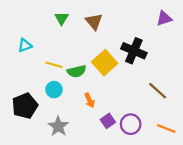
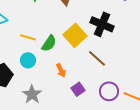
green semicircle: (77, 71) -> (49, 43), turned -42
brown line: (158, 91) -> (97, 58), moved
purple circle: (131, 124) -> (109, 91), moved

